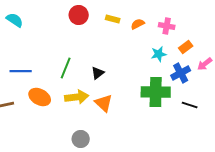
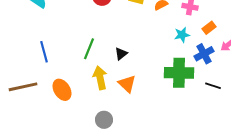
blue line: (21, 71) -> (44, 52), turned 75
orange ellipse: (40, 97) -> (62, 90), moved, turned 30
yellow arrow: (77, 97) -> (100, 78), turned -95

